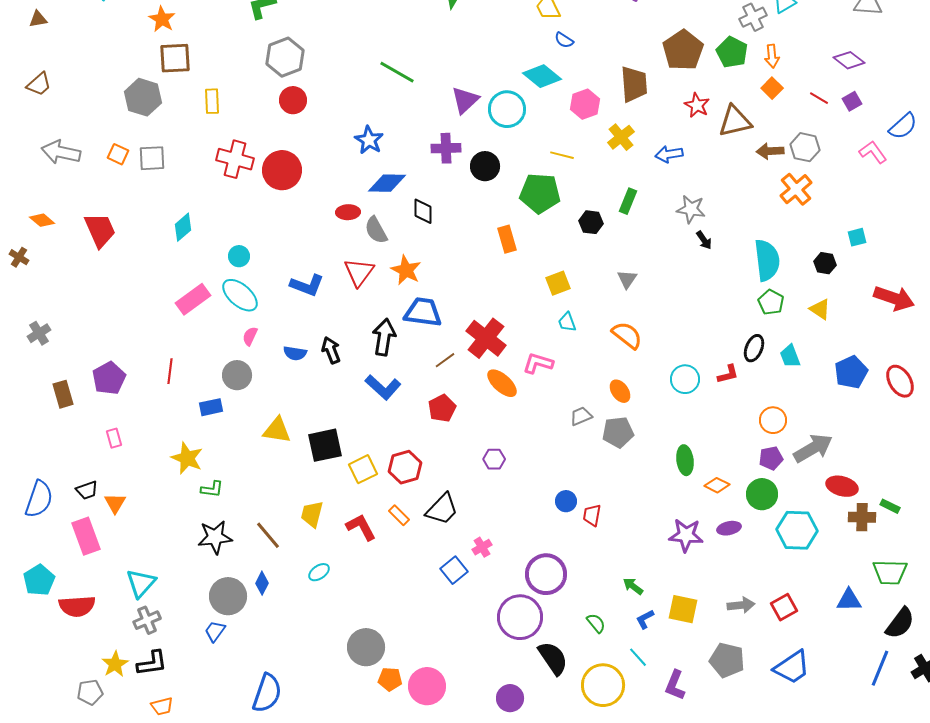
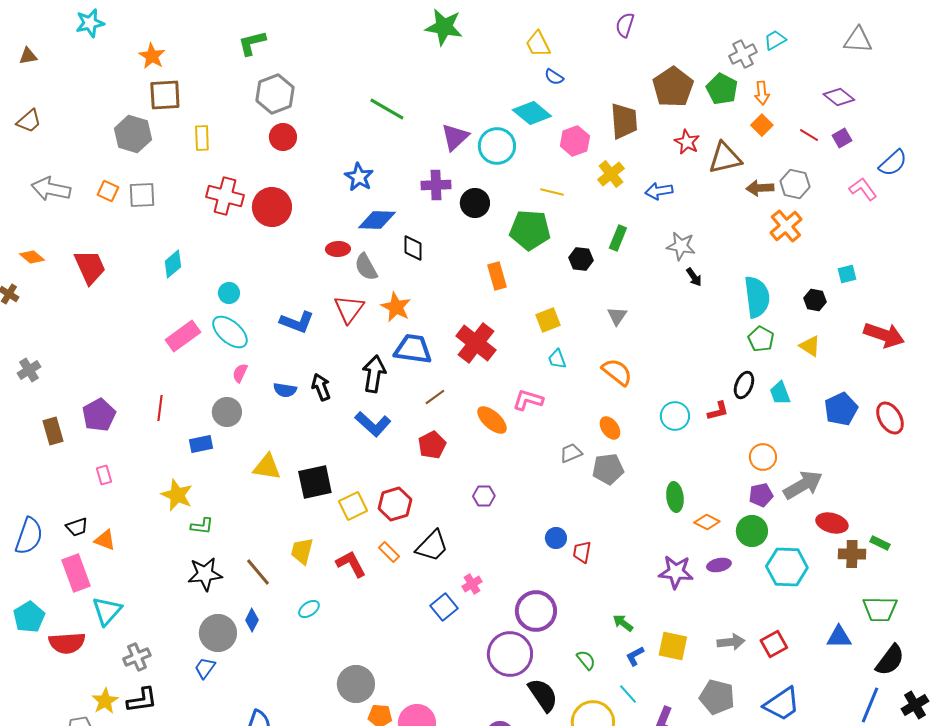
red cross: (486, 338) -> (476, 343), moved
orange triangle: (115, 503) -> (105, 540), turned -40
cyan triangle: (141, 583) -> (107, 611), moved

